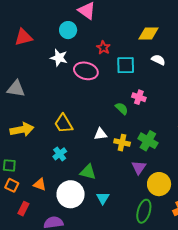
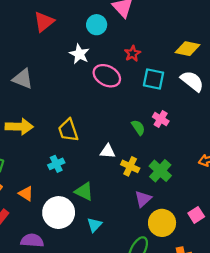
red triangle: (23, 37) -> (44, 22), turned -36
white semicircle: (158, 60) -> (192, 81), size x1.5

